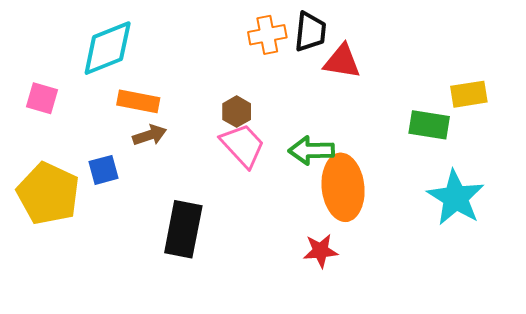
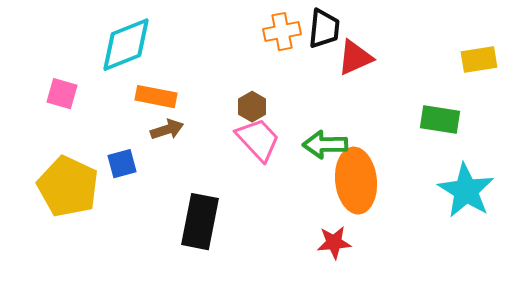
red triangle: (342, 61) -> (355, 58), turned -33
yellow rectangle: (469, 94) -> (479, 60), moved

